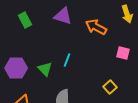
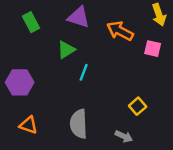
pink square: (123, 53) -> (153, 49), moved
green triangle: (45, 69) -> (66, 50), moved, turned 42

